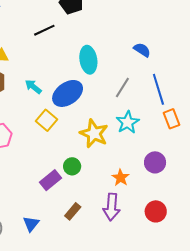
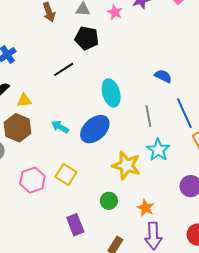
gray line: (122, 88) -> (148, 116), turned -35
yellow square: (46, 120) -> (66, 175), moved
orange star: (121, 178) -> (146, 208), moved
purple rectangle: (51, 180) -> (75, 225), moved, turned -65

